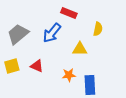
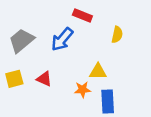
yellow triangle: (80, 49) -> (98, 72), moved

